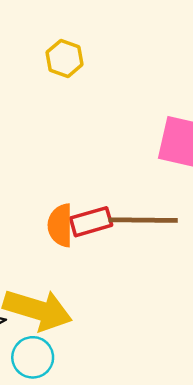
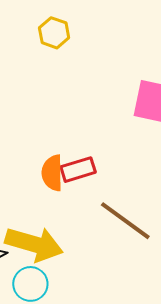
brown line: (143, 220) -> (125, 221), moved, turned 36

